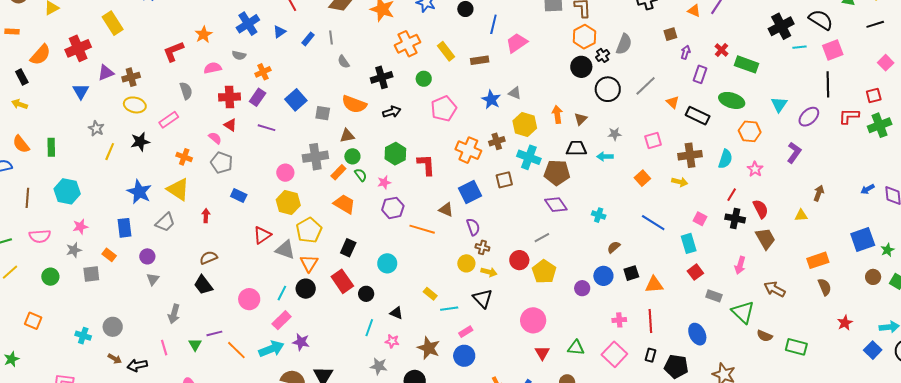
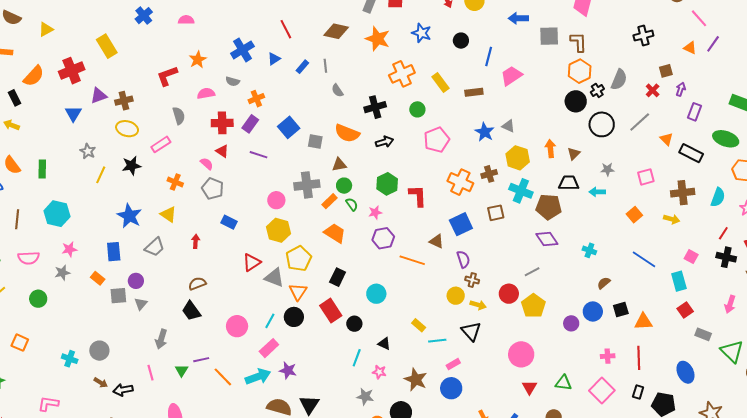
red cross: (722, 50) -> (653, 90), moved
yellow triangle: (178, 189) -> (168, 214), size x0.7
gray square: (91, 274) -> (118, 296), moved

